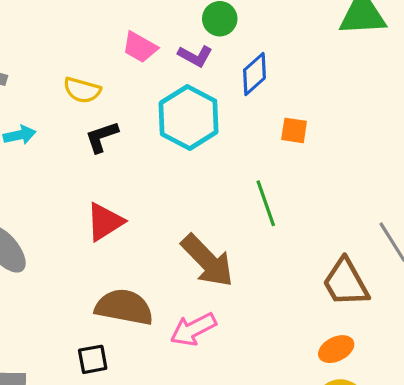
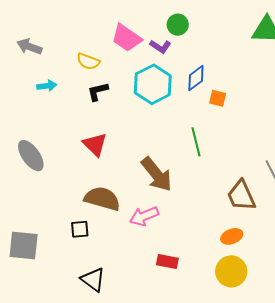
pink trapezoid: (140, 47) -> (126, 38), size x1.4
blue diamond: (254, 74) -> (196, 78), moved
red triangle: (105, 222) -> (95, 144), turned -48

